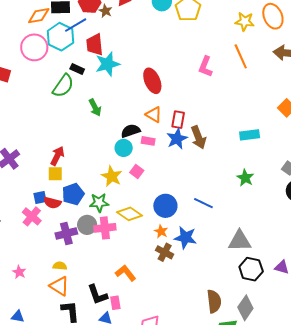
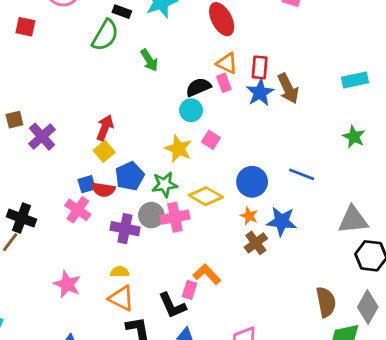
pink rectangle: (148, 141) -> (224, 83), moved, turned 64
yellow square: (55, 174) -> (104, 151), turned -35
purple cross: (66, 233) -> (125, 229), turned 30
brown cross: (165, 252) -> (256, 243), turned 30
pink star: (19, 272) -> (67, 284), size x1.5
pink rectangle: (115, 303) -> (190, 290), moved, turned 32

